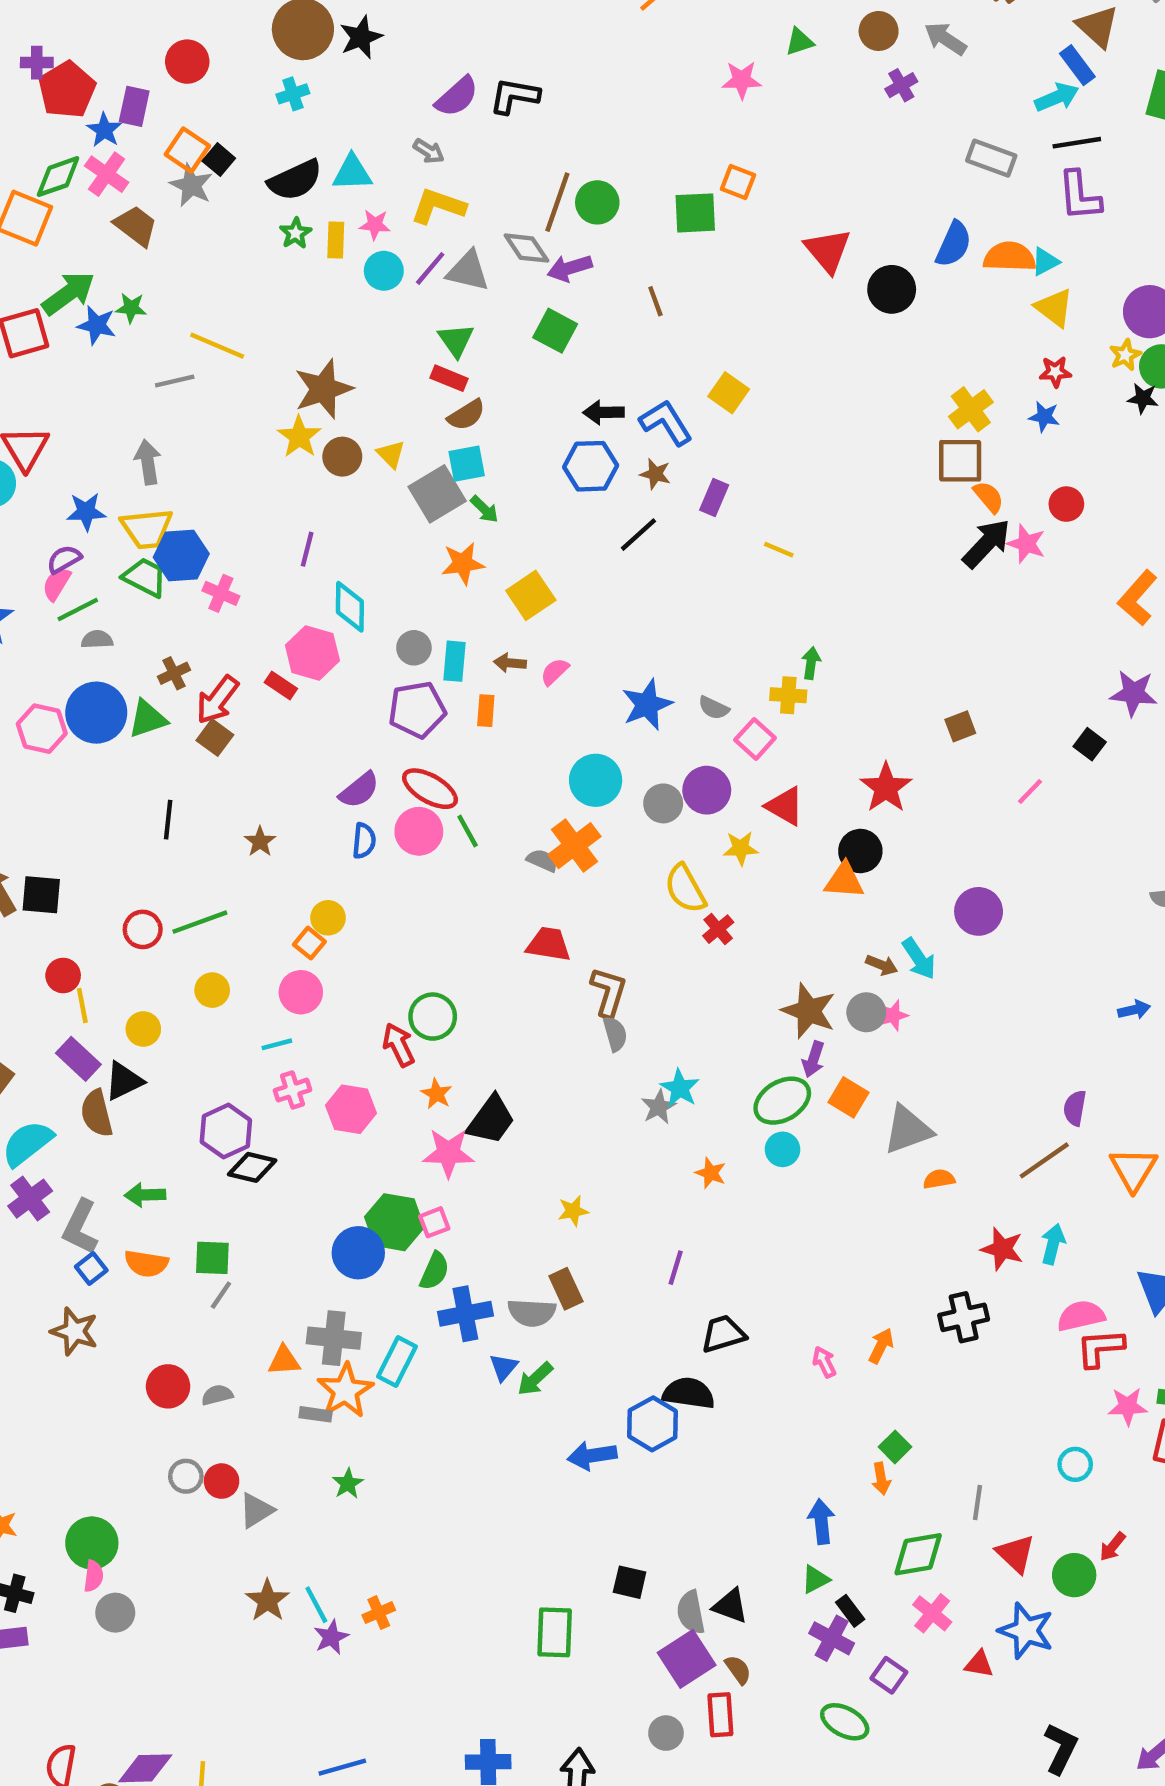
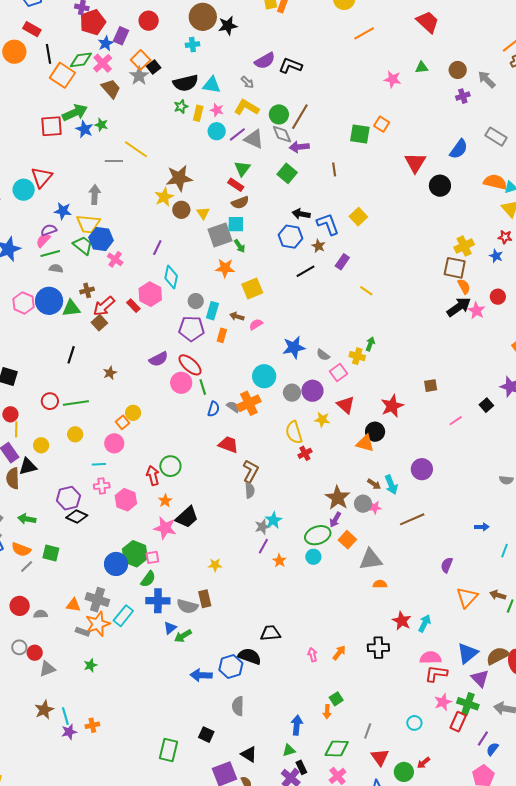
green circle: (597, 202) -> (279, 114), moved
blue semicircle: (954, 244) -> (459, 149), moved
blue semicircle: (364, 841) -> (214, 409), moved
brown line: (1044, 1160) -> (412, 519), moved
purple line: (676, 1268) -> (263, 546), moved
gray line: (221, 1295) -> (27, 566), moved
pink star: (1128, 1406) -> (443, 702), turned -30
gray semicircle: (691, 1612) -> (238, 706), moved

